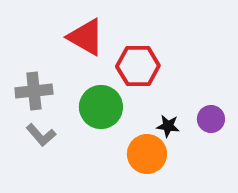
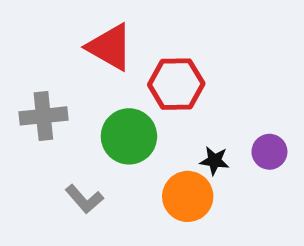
gray L-shape: (41, 135) -> (84, 199), moved

